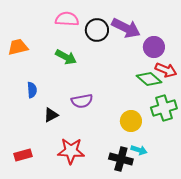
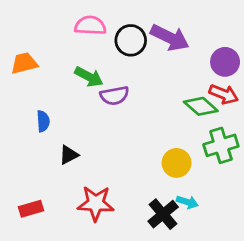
purple circle: (154, 47) -> (225, 62), moved
purple semicircle: (82, 101) -> (115, 96), moved
black cross: (121, 159) -> (163, 214), turned 35

